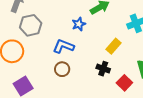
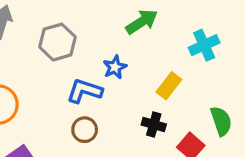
blue star: (79, 24) -> (115, 67), moved
gray hexagon: (31, 25) -> (57, 42), moved

